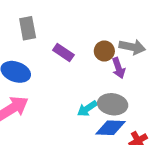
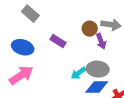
gray rectangle: (28, 28) -> (30, 14), turned -36
purple rectangle: (63, 53) -> (58, 41), moved

